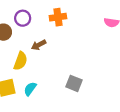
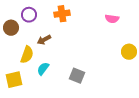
cyan semicircle: (30, 89) -> (43, 69), moved

